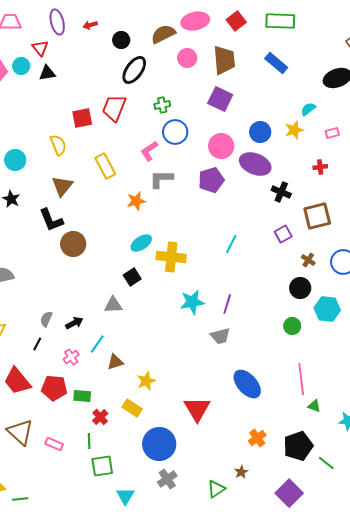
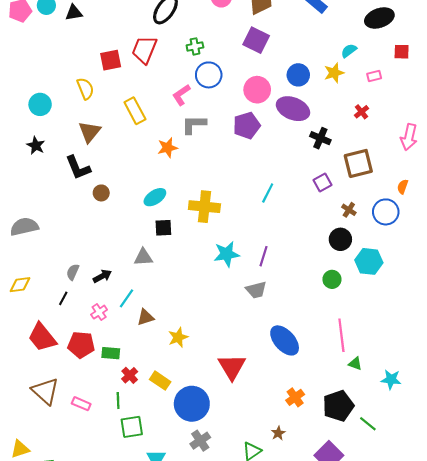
red cross: (320, 167) -> (361, 112), turned -32
cyan ellipse: (141, 243) -> (155, 197), moved
brown circle: (73, 244) -> (101, 193), size x0.6
black square: (132, 277) -> (163, 228), turned 30
yellow rectangle: (132, 408) -> (160, 381), moved

